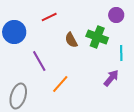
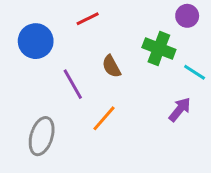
brown semicircle: (71, 40) -> (111, 66), moved
cyan line: (121, 53) -> (195, 72), turned -56

